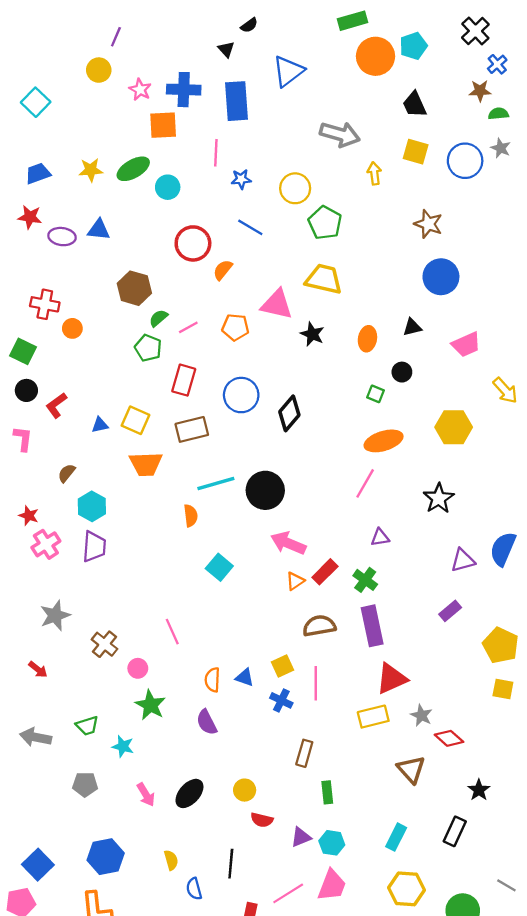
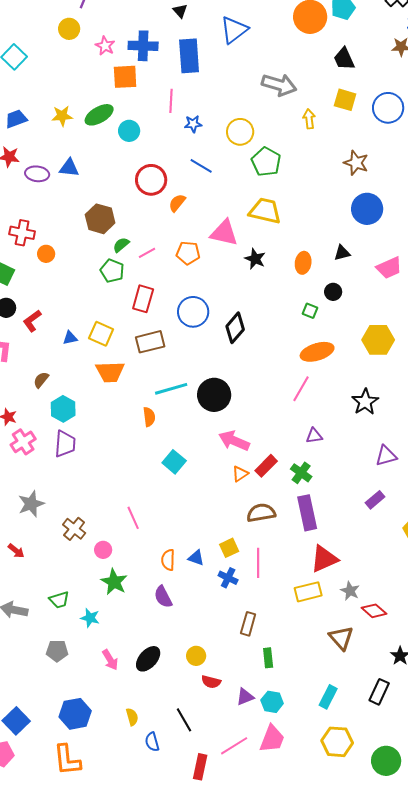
black line: (231, 864) -> (184, 720), turned -35

